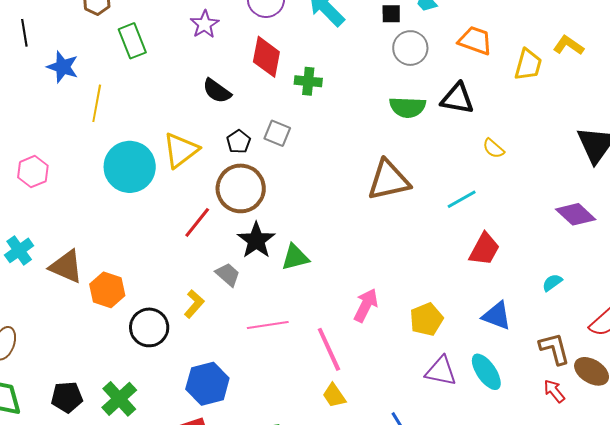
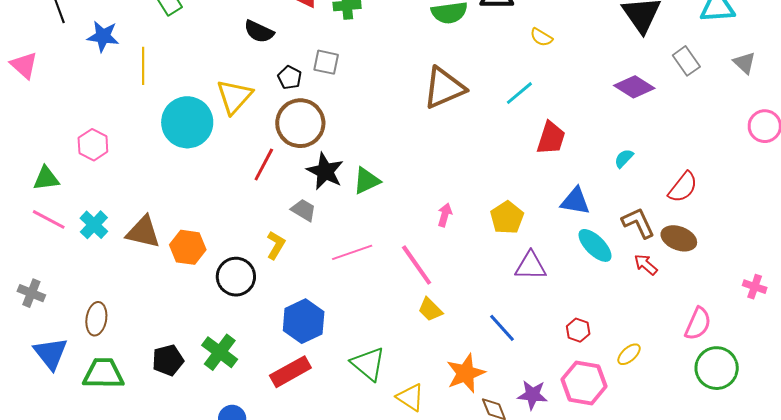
pink arrow: (366, 305) -> (445, 215), size x0.7
cyan ellipse: (486, 372) -> (595, 245), moved

